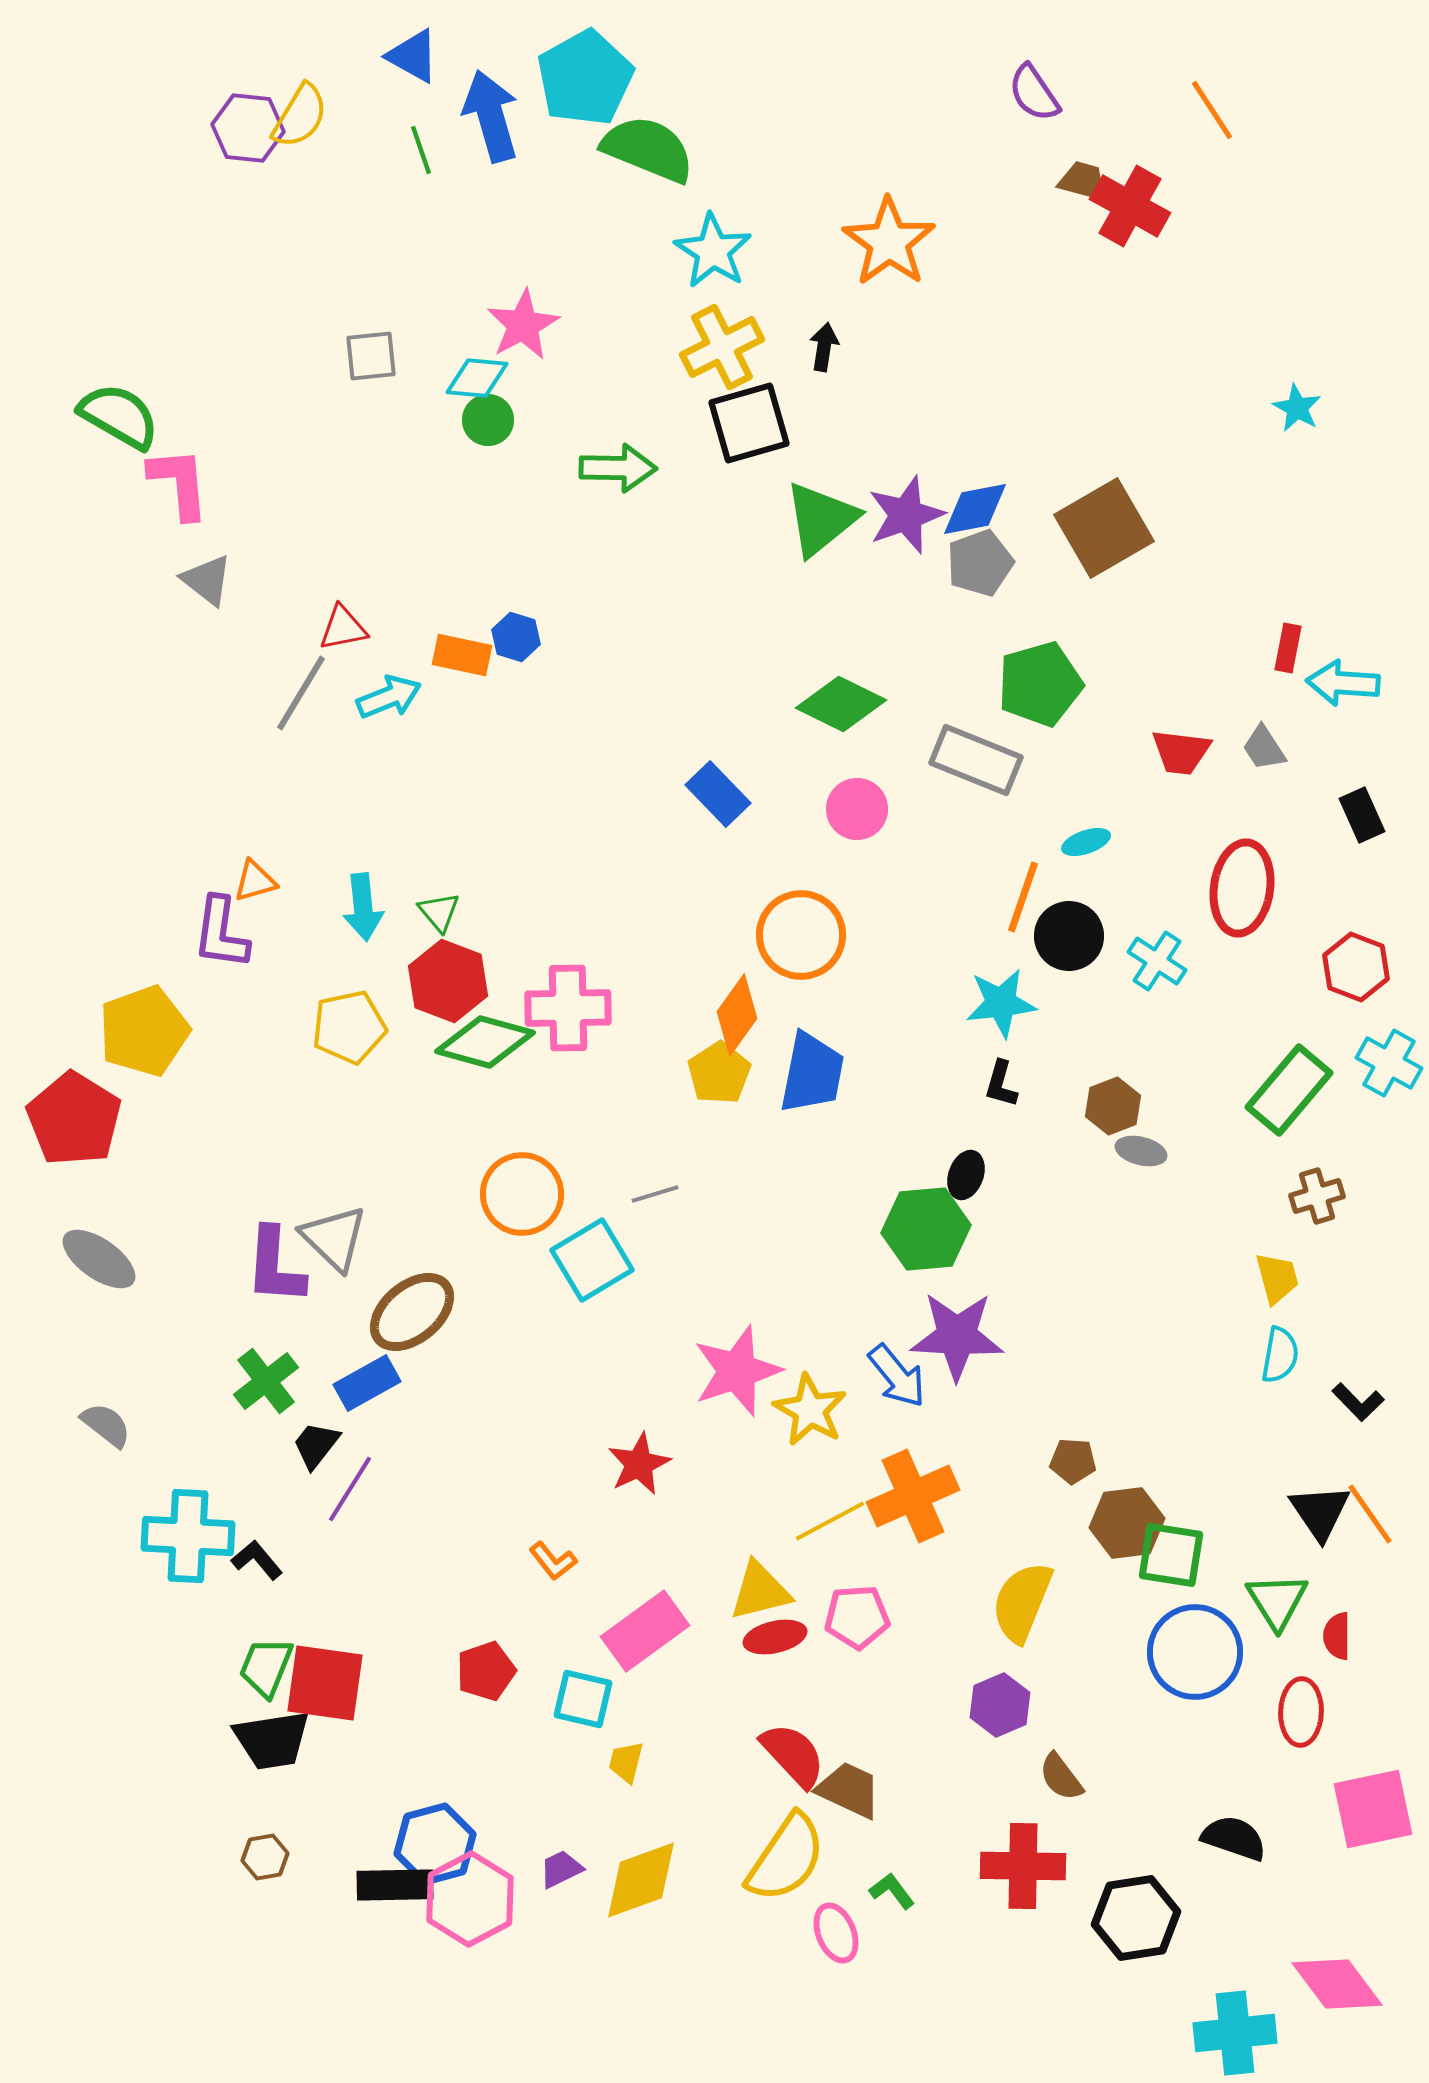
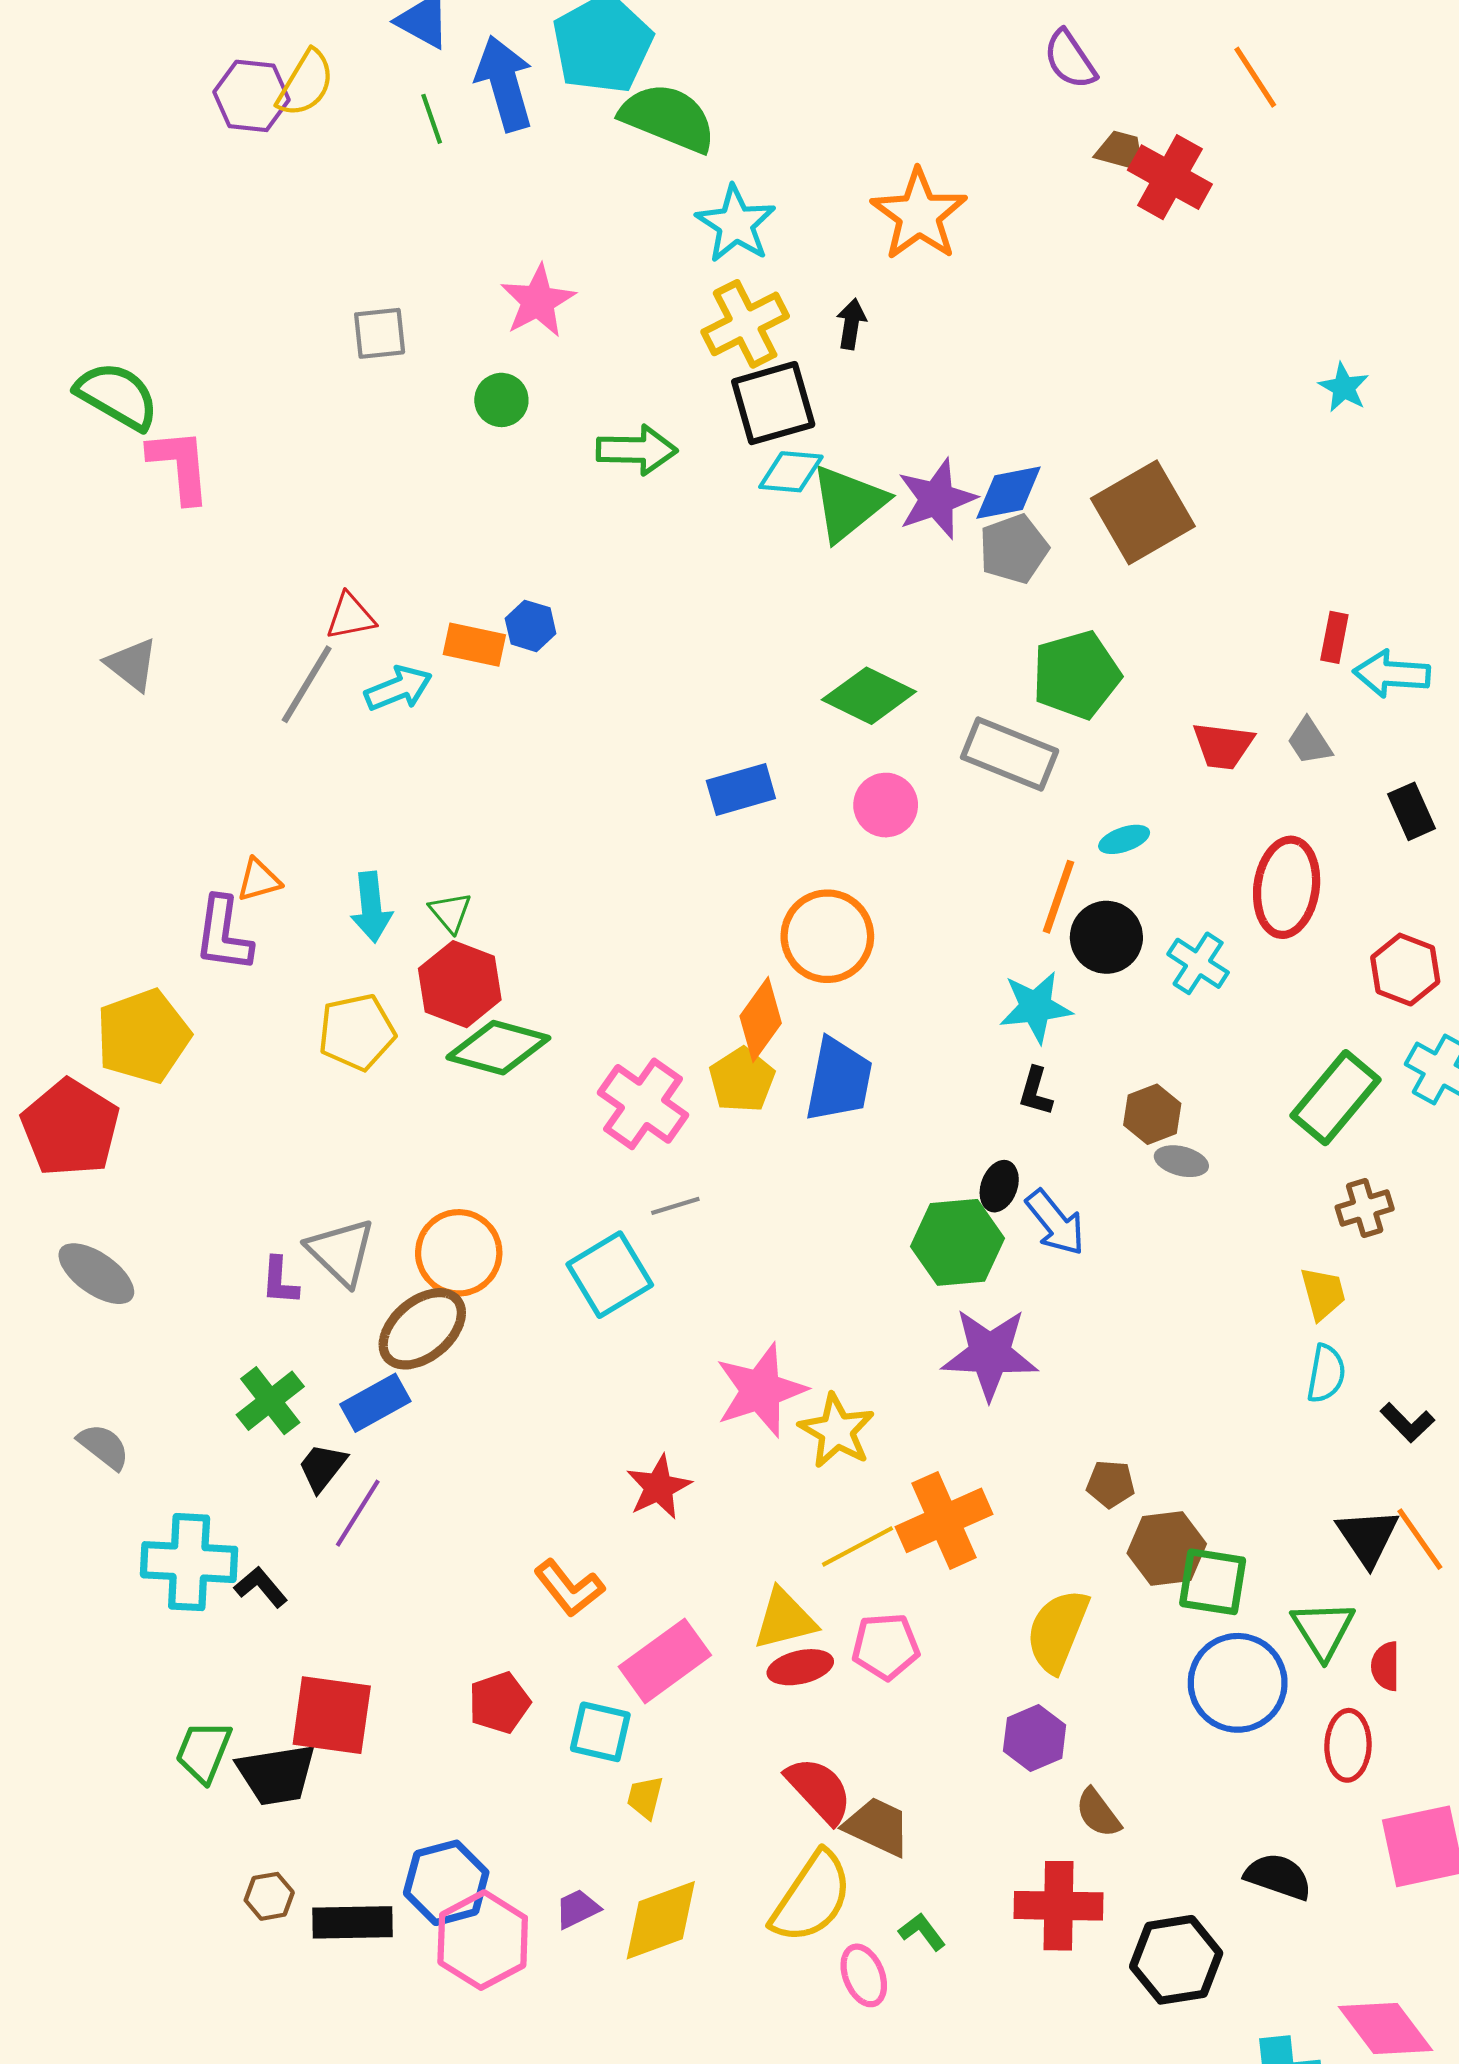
cyan diamond: (477, 378) -> (791, 472), moved
gray triangle: (207, 580) -> (132, 664), moved
blue rectangle: (718, 794) -> (741, 789), turned -62
pink cross: (568, 1008) -> (643, 1104), moved, turned 36
orange circle: (522, 1194) -> (459, 1253), moved
purple L-shape: (275, 1266) -> (280, 1281), size x0.6
blue arrow: (897, 1376) -> (1055, 1223), moved
orange L-shape: (553, 1561) -> (569, 1588), size x1.4
green trapezoid: (266, 1667) -> (204, 1752), moved
black rectangle: (395, 1885) -> (353, 1922), moved

